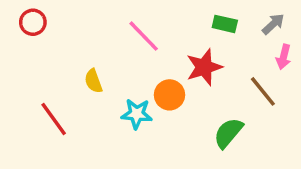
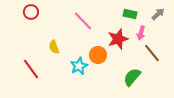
red circle: (33, 22) -> (31, 12), moved
pink arrow: (284, 57) -> (141, 33), moved
cyan star: (137, 114) -> (79, 66), turned -30

